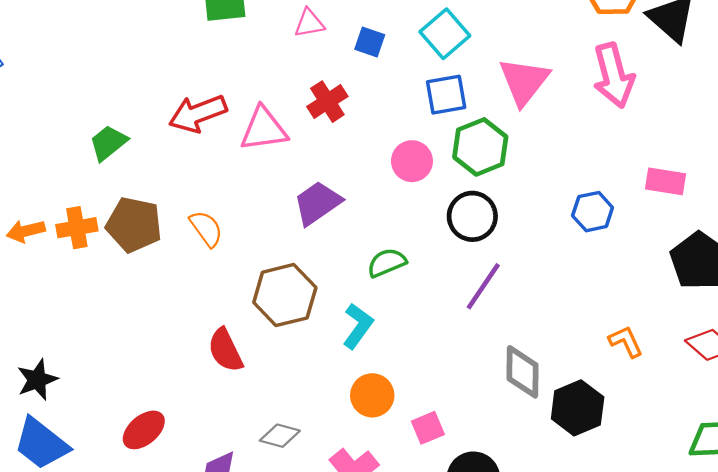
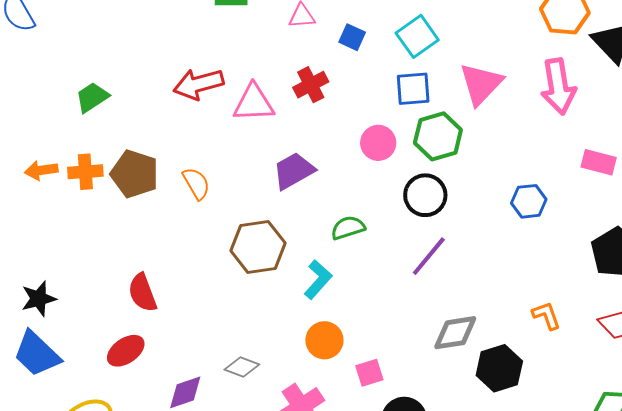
green trapezoid: (108, 143) -> (92, 97), moved
pink rectangle: (665, 181) -> (599, 162), moved
red semicircle: (225, 350) -> (142, 293), moved
gray diamond: (523, 372) -> (455, 333), turned 75

